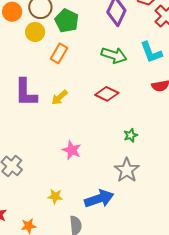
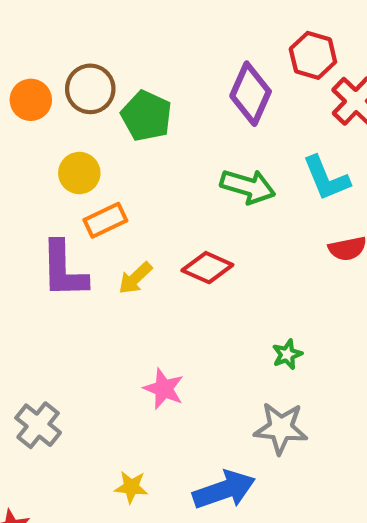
yellow circle: (35, 32) -> (79, 173), moved
orange rectangle: (59, 53) -> (105, 220), moved, turned 36
red diamond: (107, 94) -> (207, 268), moved
gray star: (127, 170) -> (281, 428), turned -30

